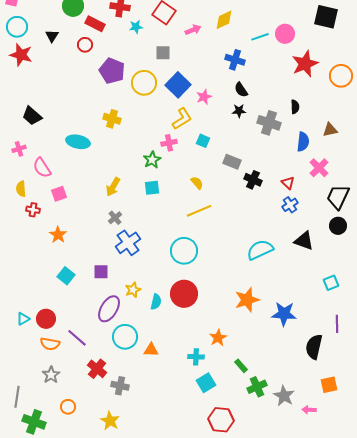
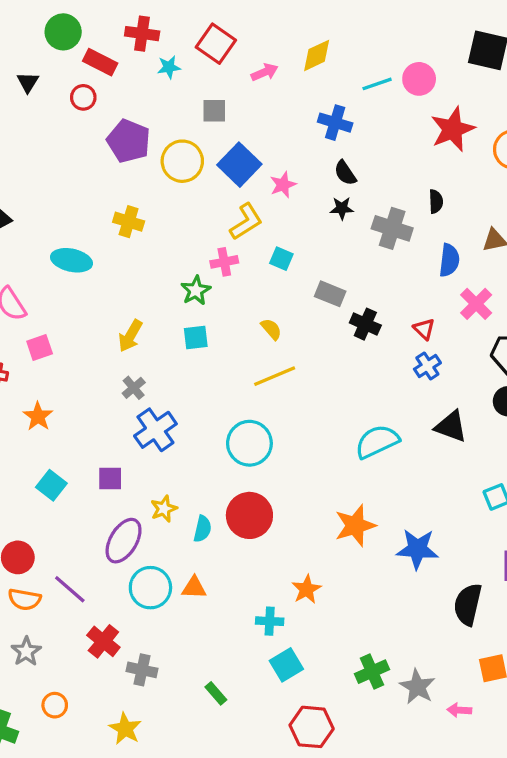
orange triangle: (151, 350) -> (194, 588), moved
green rectangle: (241, 366) -> (216, 693), moved

